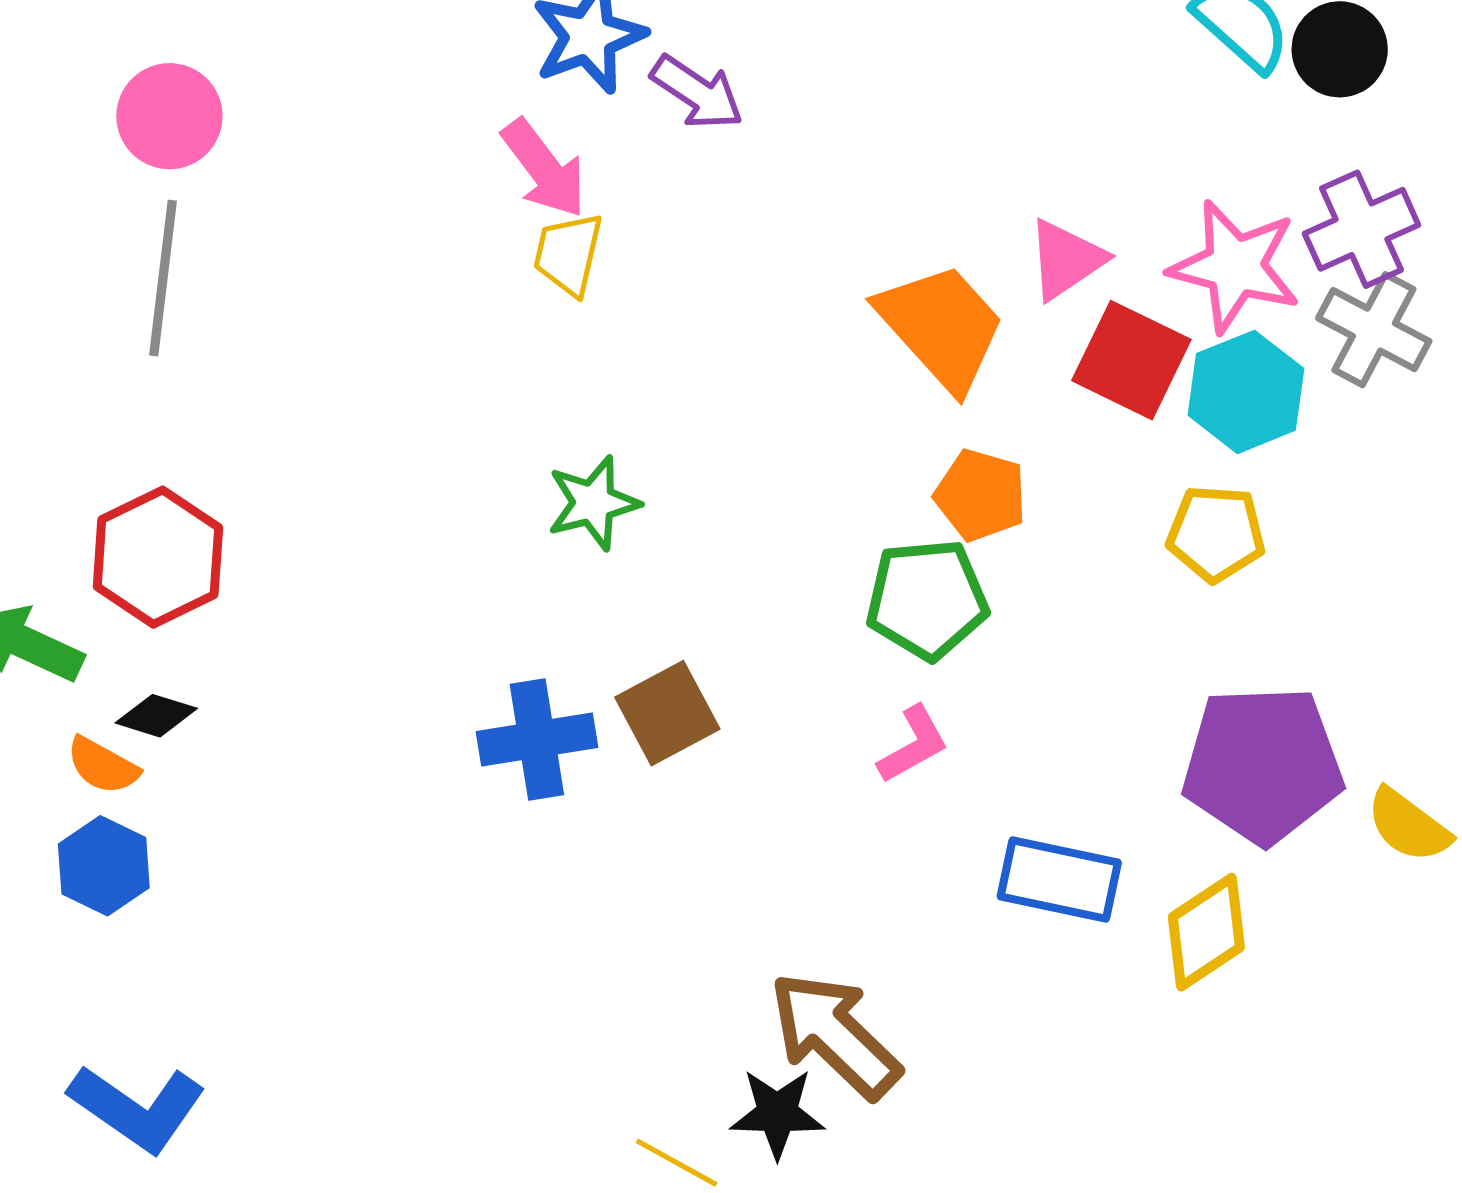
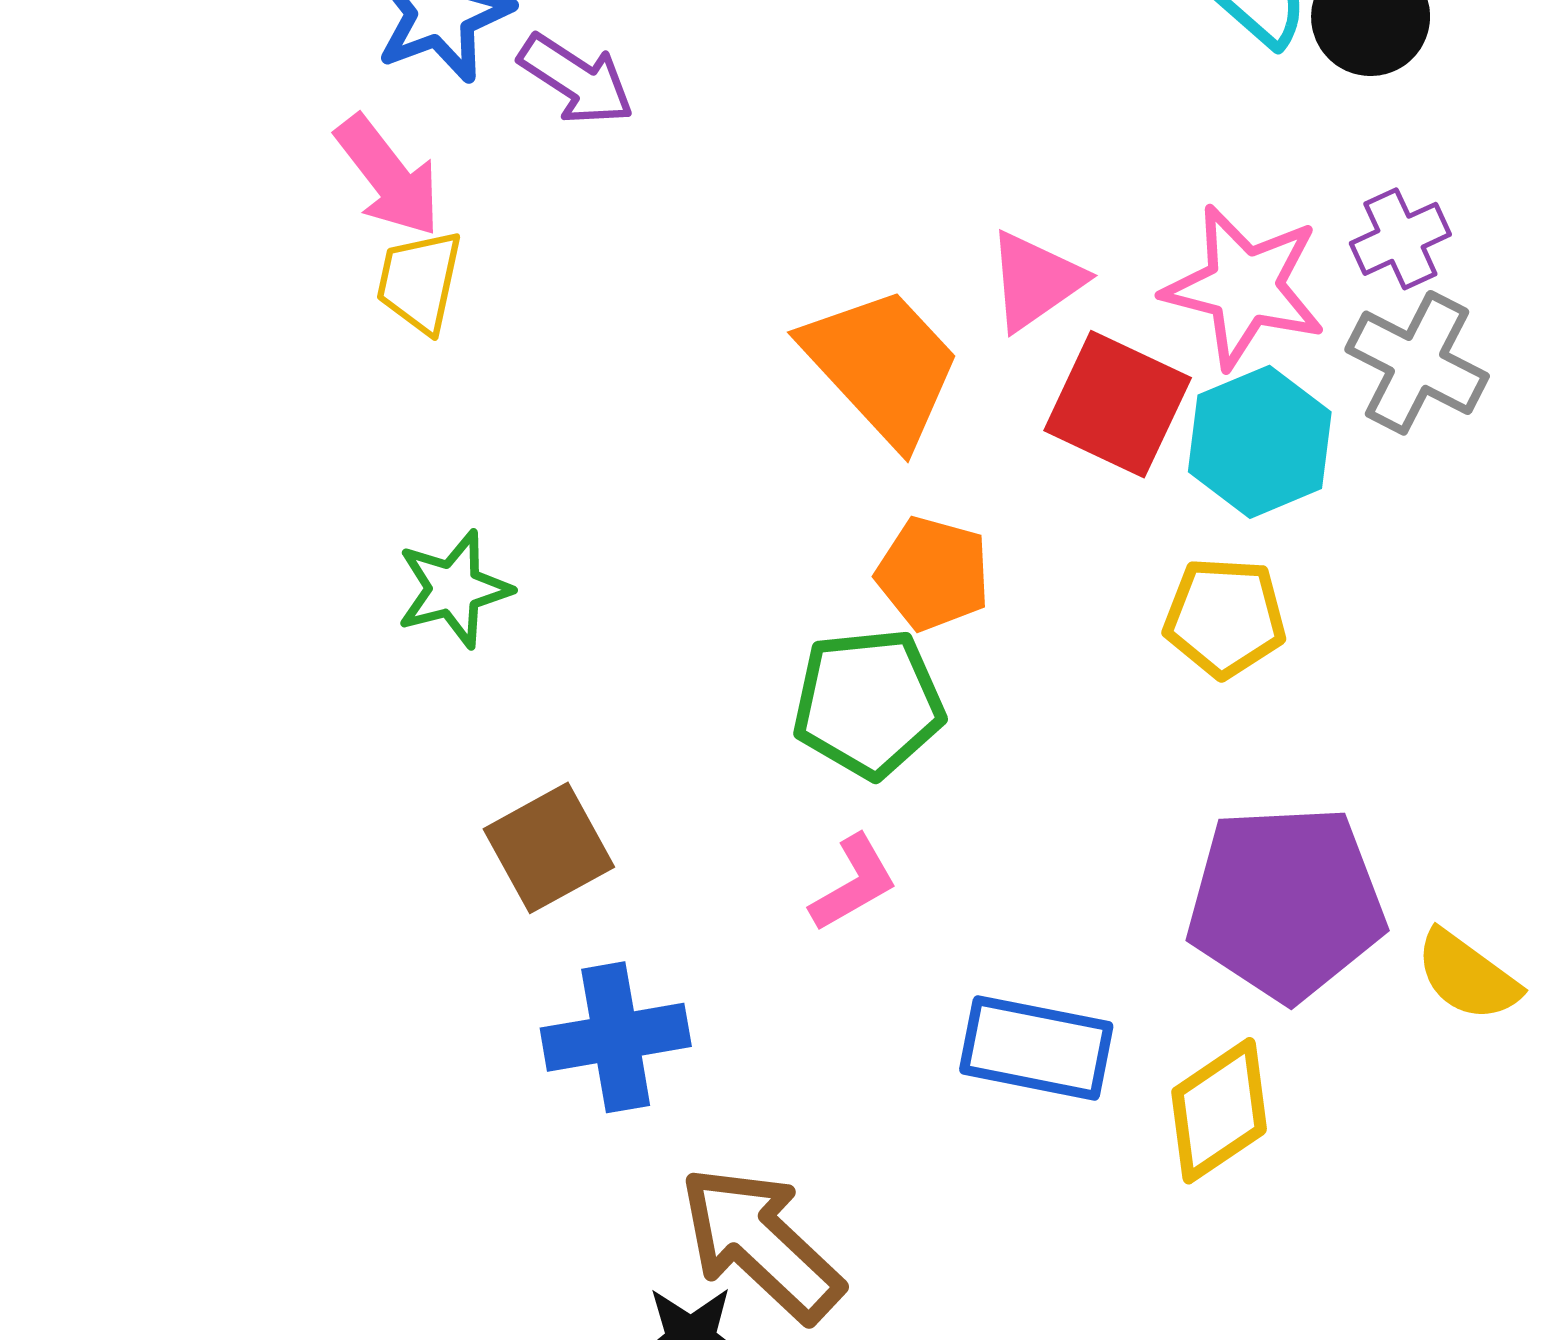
purple cross: (1362, 229) -> (1400, 239), size x0.7
blue cross: (537, 740) -> (616, 1037), moved

